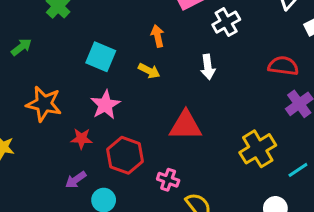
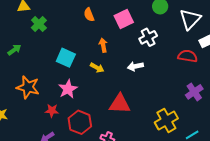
red semicircle: (283, 66) -> (188, 56), moved
white arrow: (208, 67) -> (135, 66), turned 84

